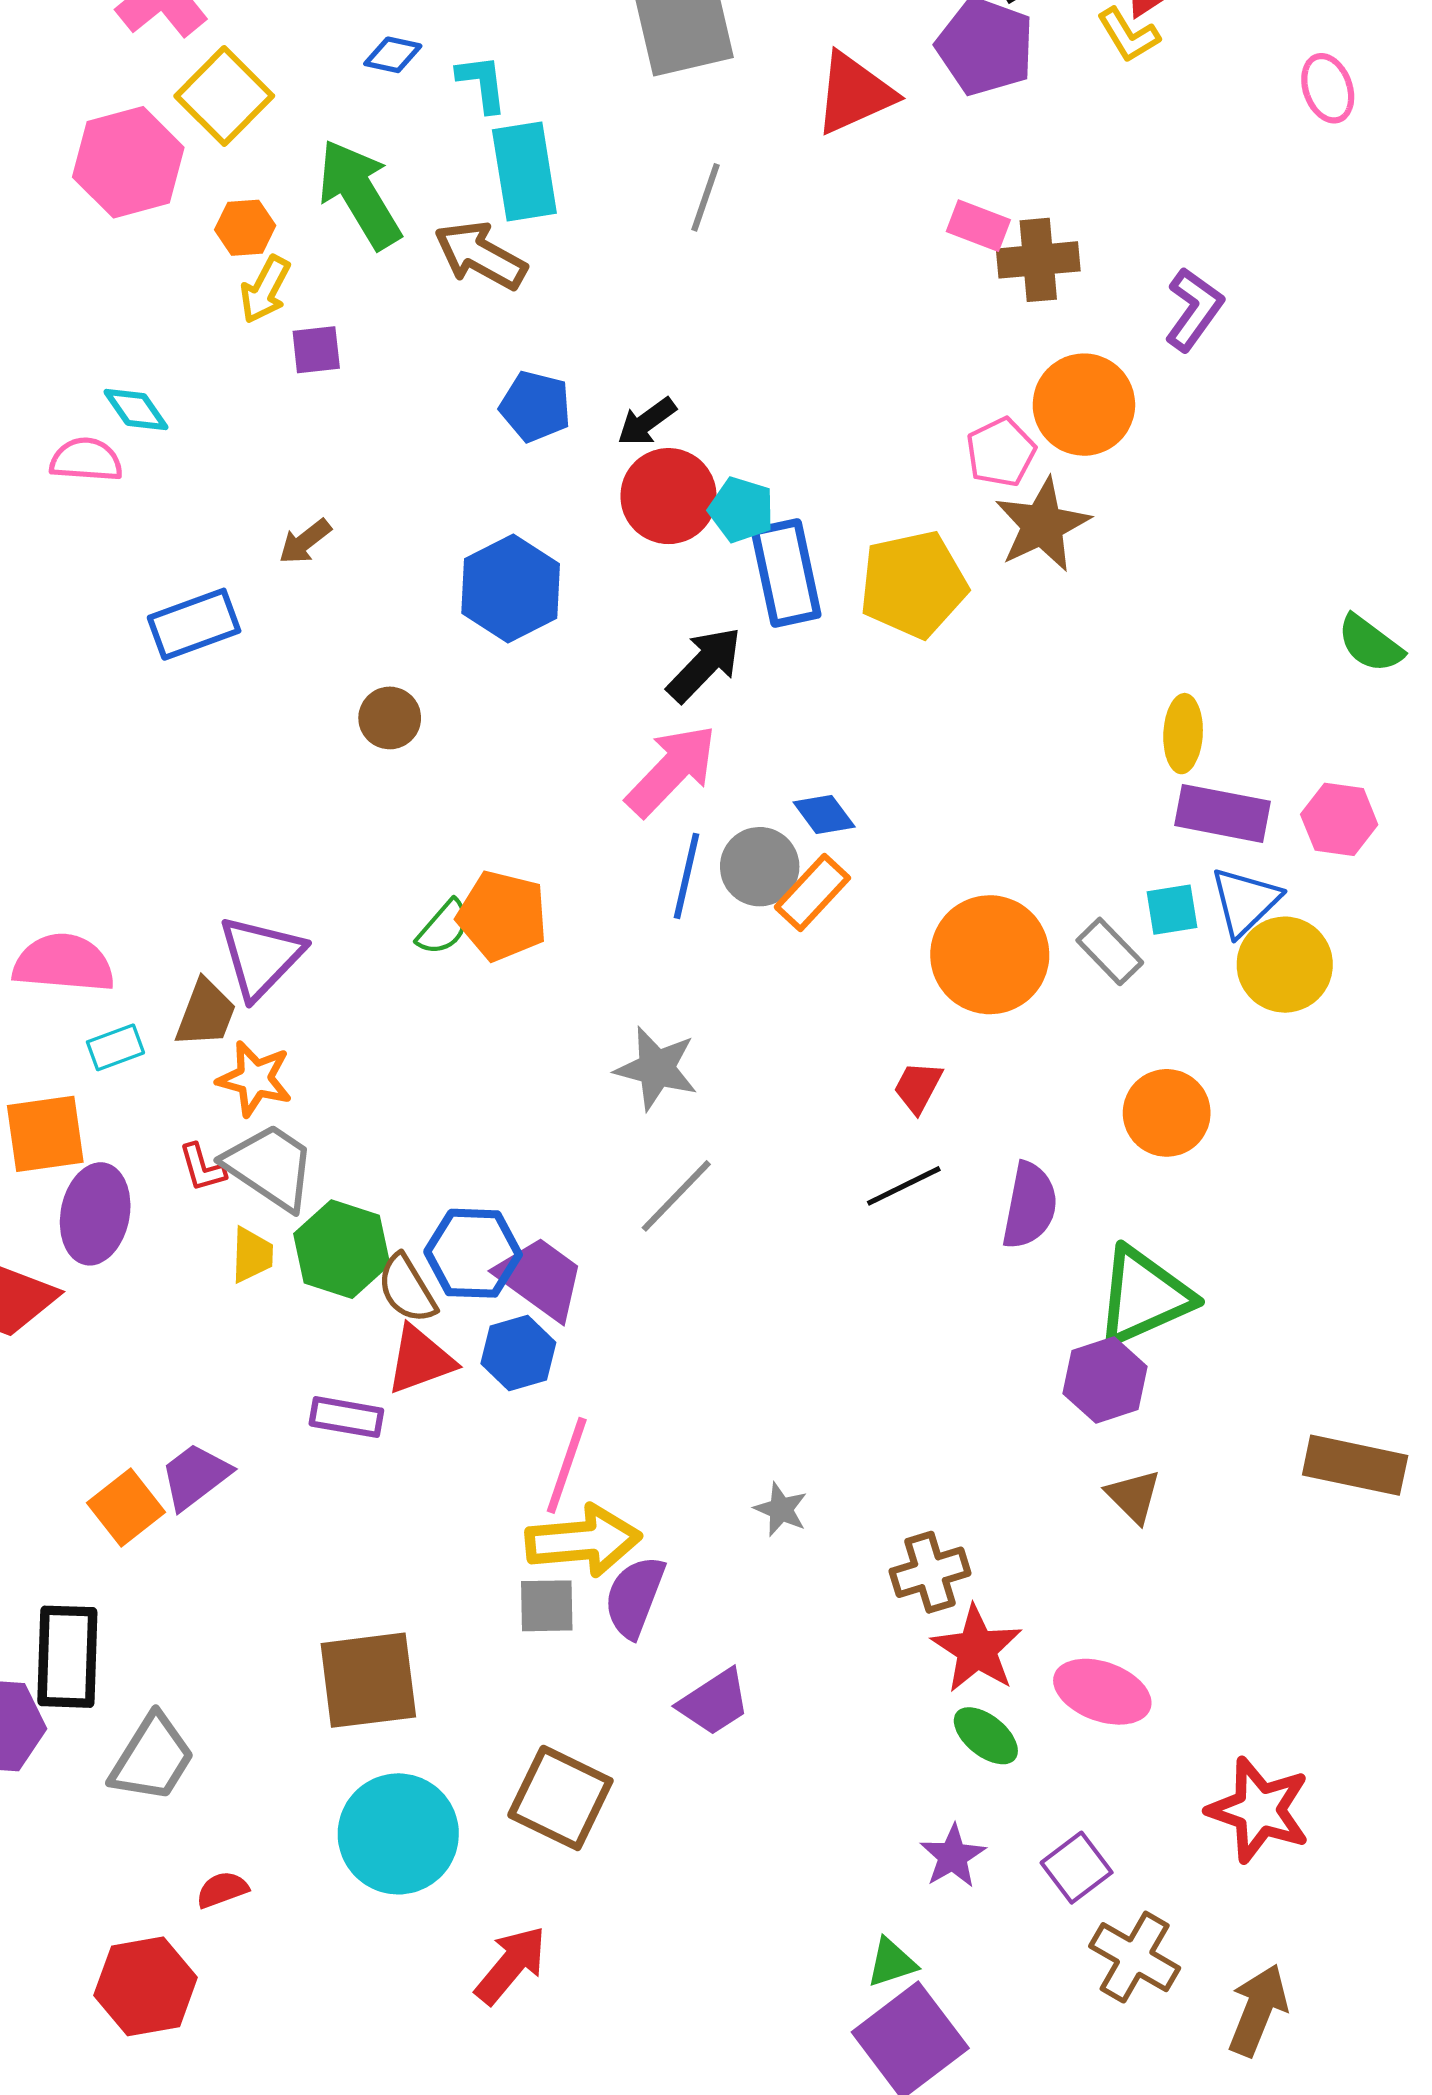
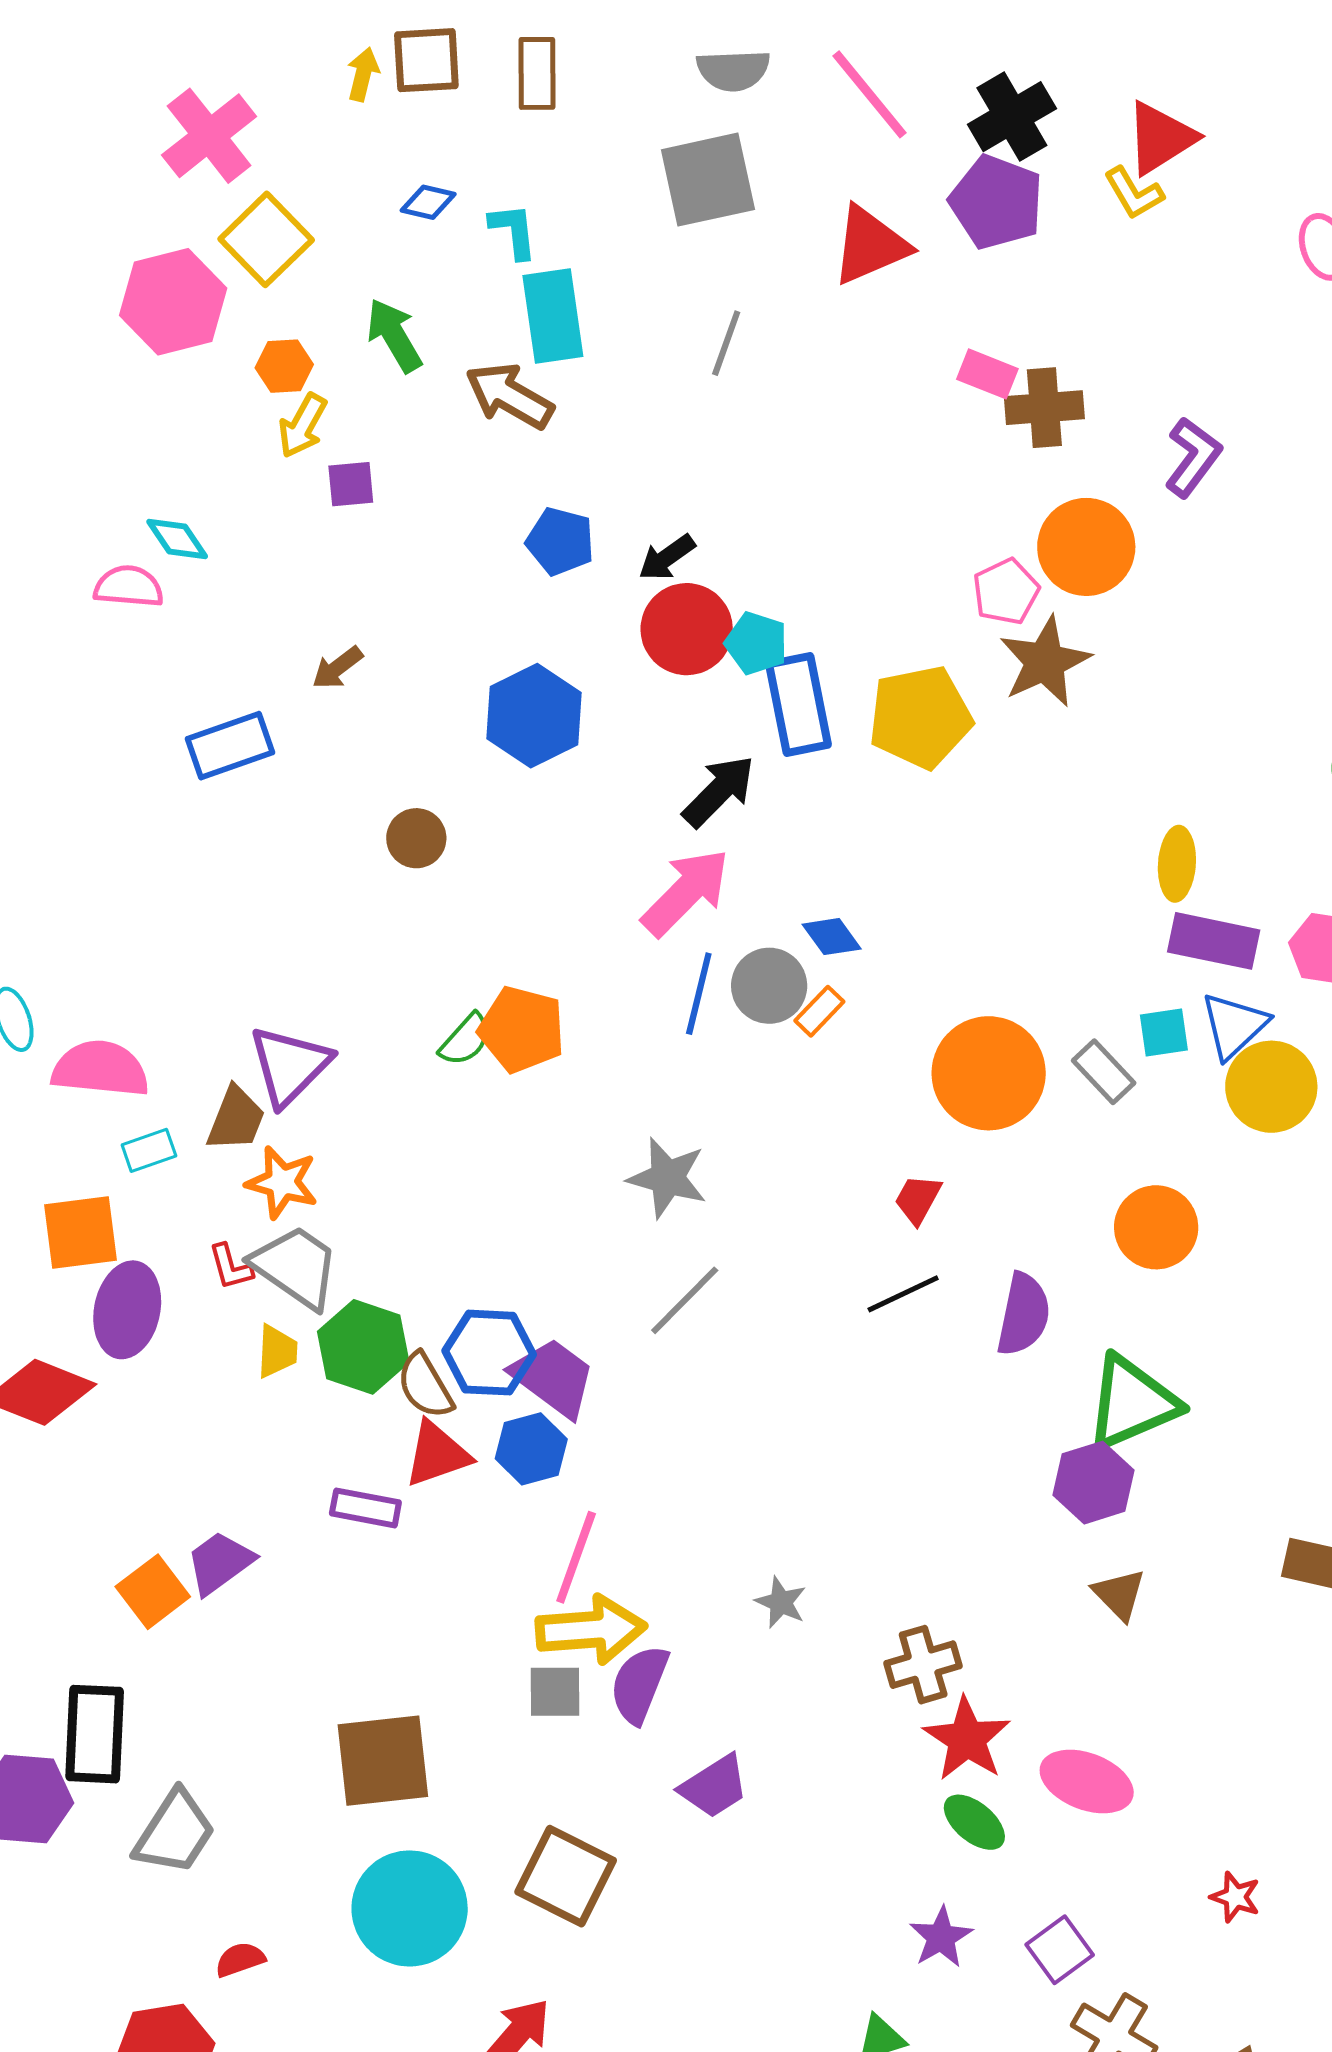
green arrow: (359, 194) -> (394, 335), size x0.7
orange rectangle: (812, 893) -> (819, 1011), size x0.7
red star: (1259, 1810) -> (1235, 1897), size x0.5

